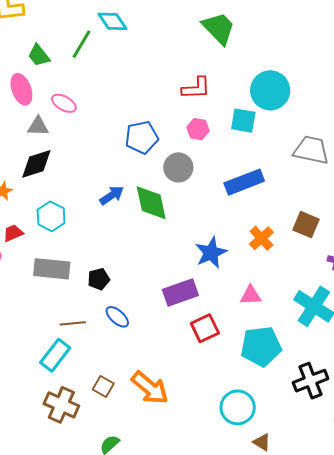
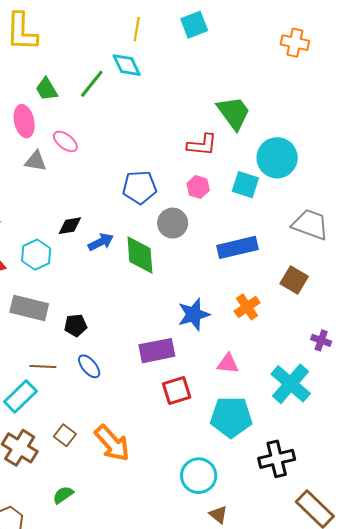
green trapezoid: (219, 28) -> (234, 113), moved
black diamond: (36, 164) -> (70, 226), moved, size x0.7
brown square: (306, 225) -> (294, 280), moved

